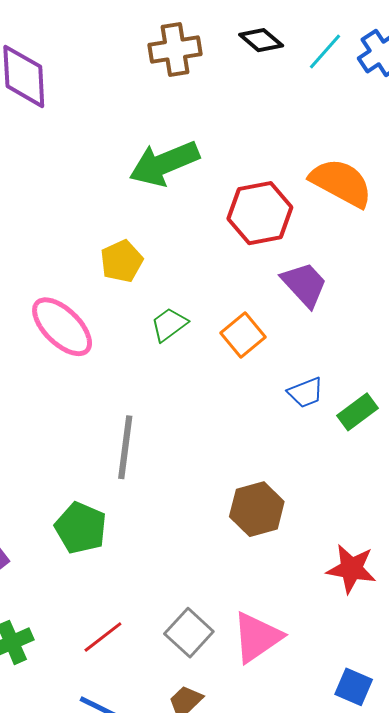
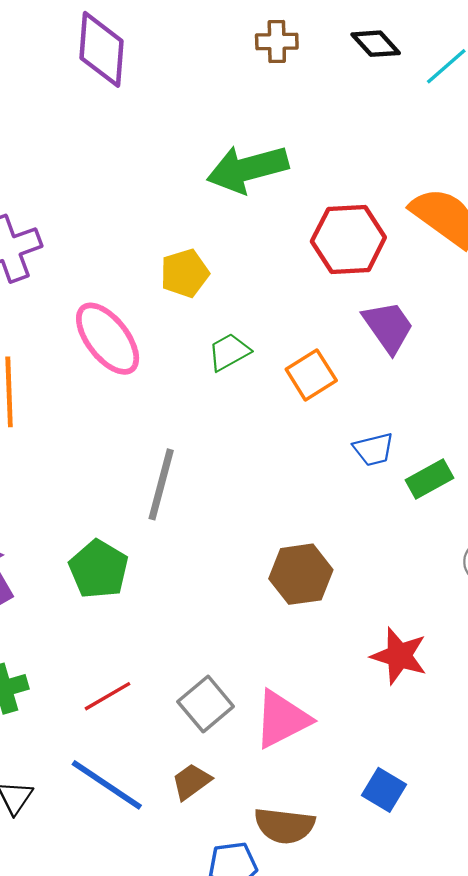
brown cross: (175, 50) -> (277, 42), size x0.7

